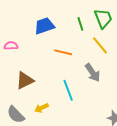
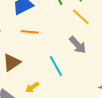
orange line: (63, 52) -> (30, 32), moved

